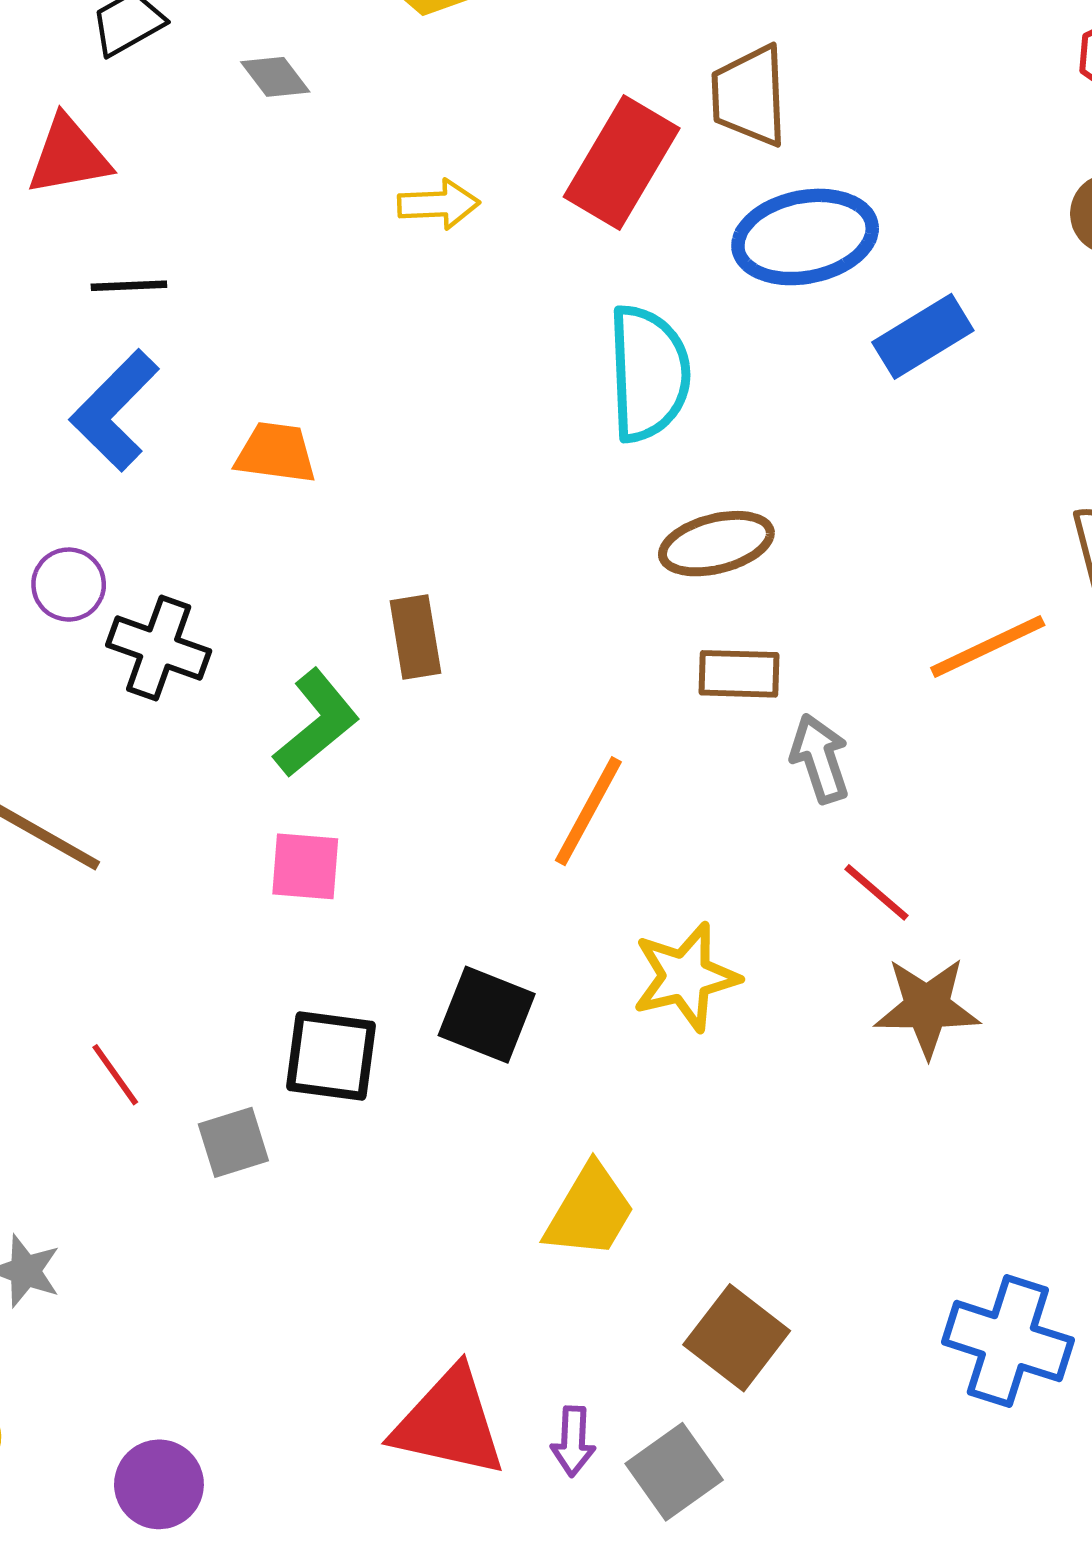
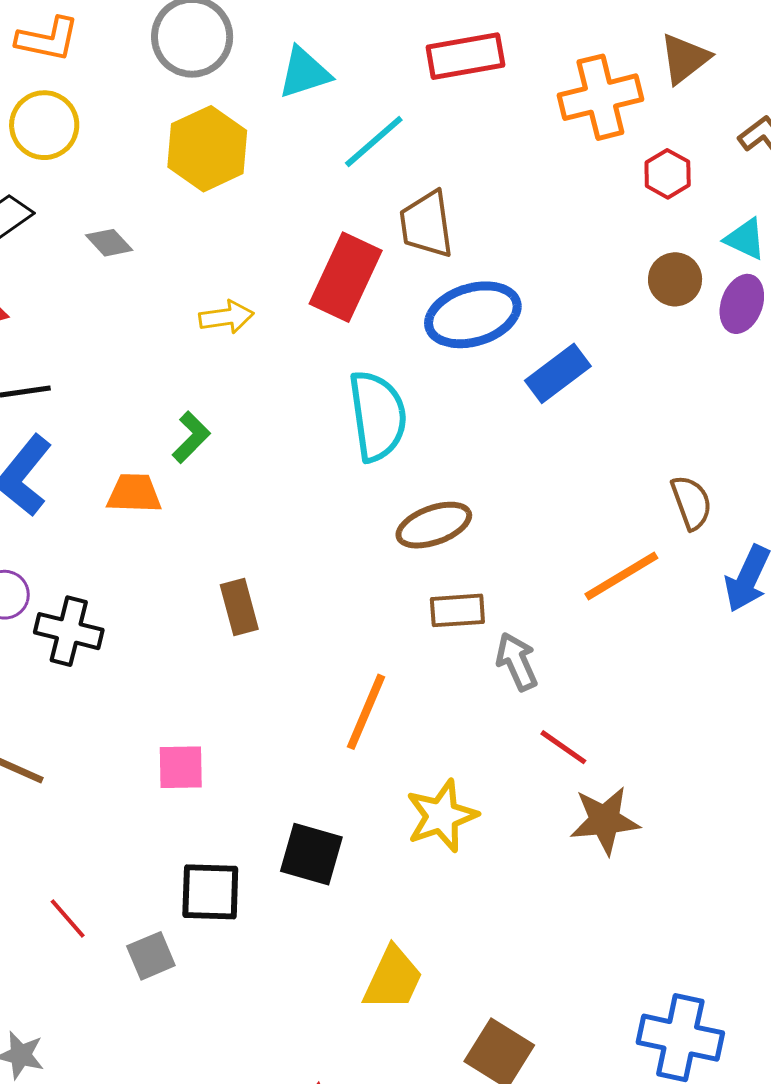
green L-shape: (316, 723) -> (191, 437), moved, size x0.7

